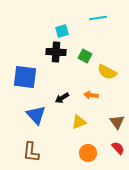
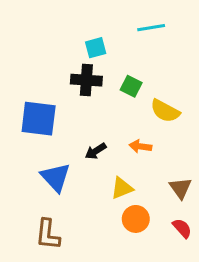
orange circle: (88, 153) -> (136, 219), moved

